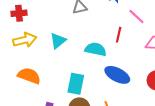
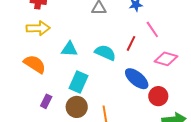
cyan triangle: (58, 41) -> (69, 49), moved, turned 30
blue ellipse: (117, 75) -> (137, 79), moved

